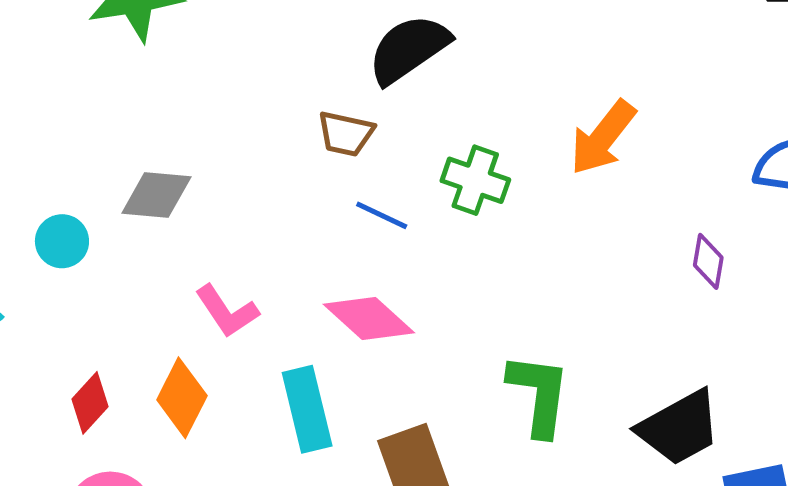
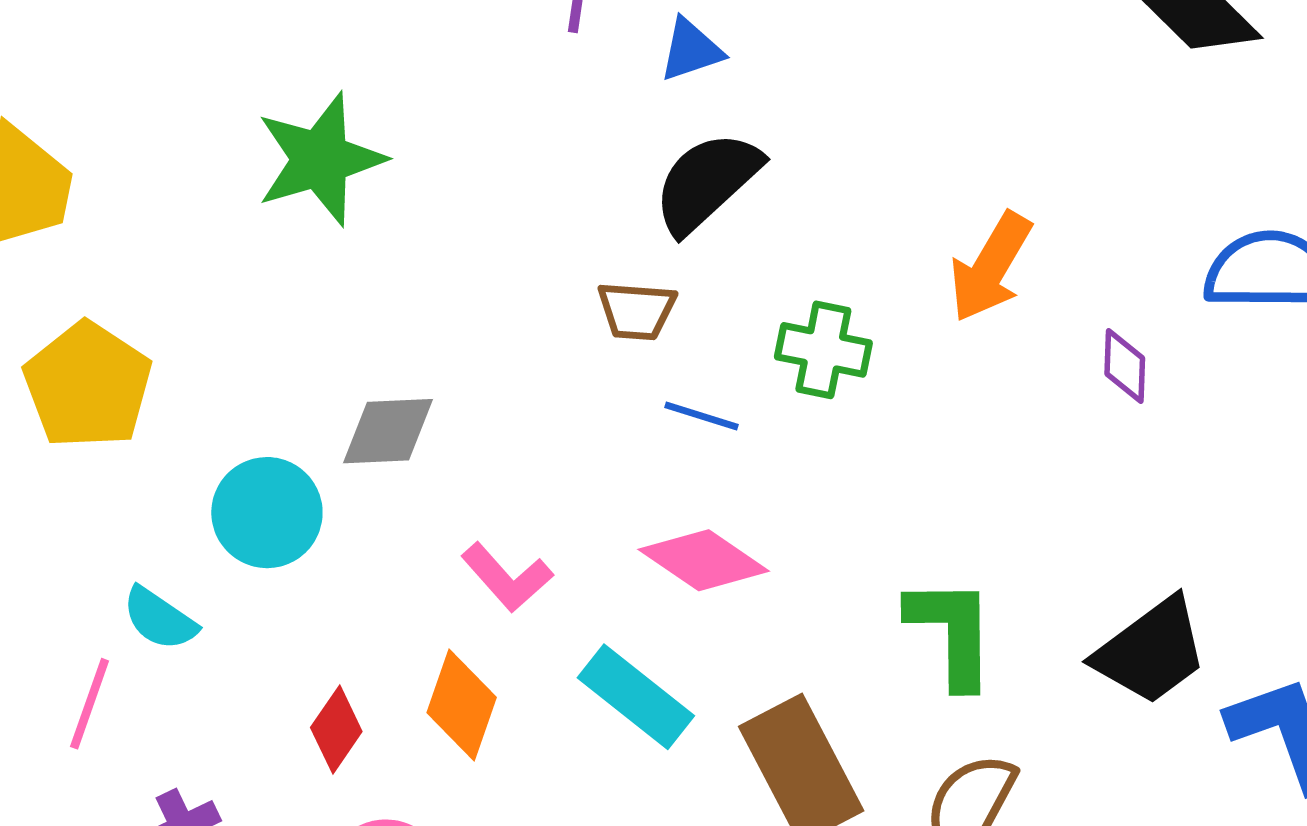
cyan circle: (62, 241) -> (267, 513), size x1.5
purple diamond: (708, 261) -> (1125, 366), moved
cyan rectangle: (307, 409) -> (636, 697), turned -30

